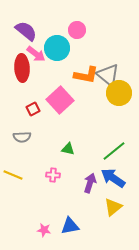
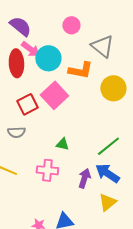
cyan circle: (57, 48) -> (48, 58), moved
gray triangle: (108, 75) -> (102, 46), moved
red square: (33, 109) -> (27, 104), size x1.5
pink cross: (53, 175) -> (47, 170), size x1.5

